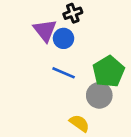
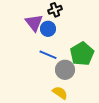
gray circle: (99, 95) -> (65, 70), moved

